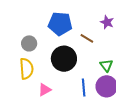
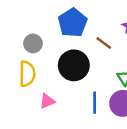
blue pentagon: (60, 24) -> (73, 23), turned 30

